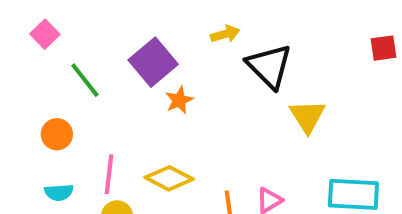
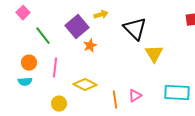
yellow arrow: (225, 34) -> (101, 15), moved
pink line: (109, 174) -> (55, 68), moved
cyan semicircle: (59, 192) -> (25, 82), moved

